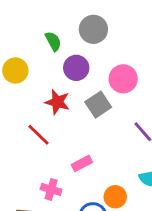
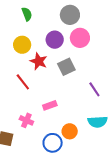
green semicircle: (53, 41) -> (27, 14), moved
yellow circle: (15, 70) -> (22, 45), moved
pink circle: (123, 79) -> (80, 38), moved

